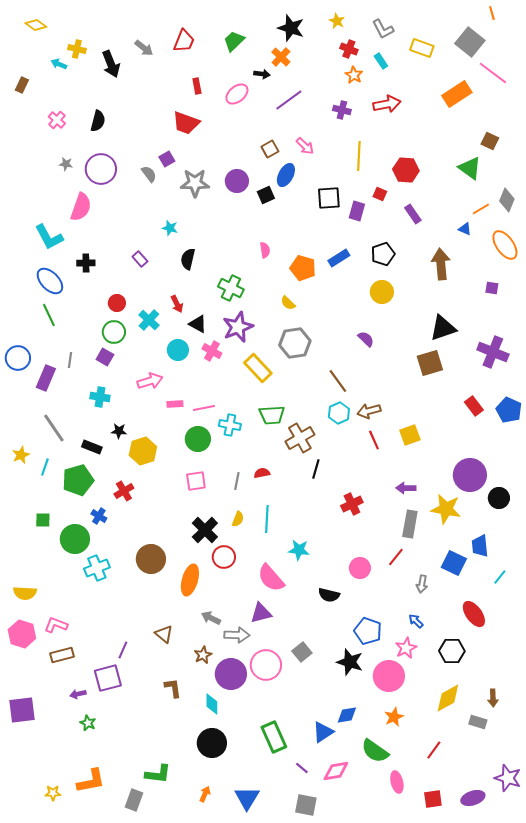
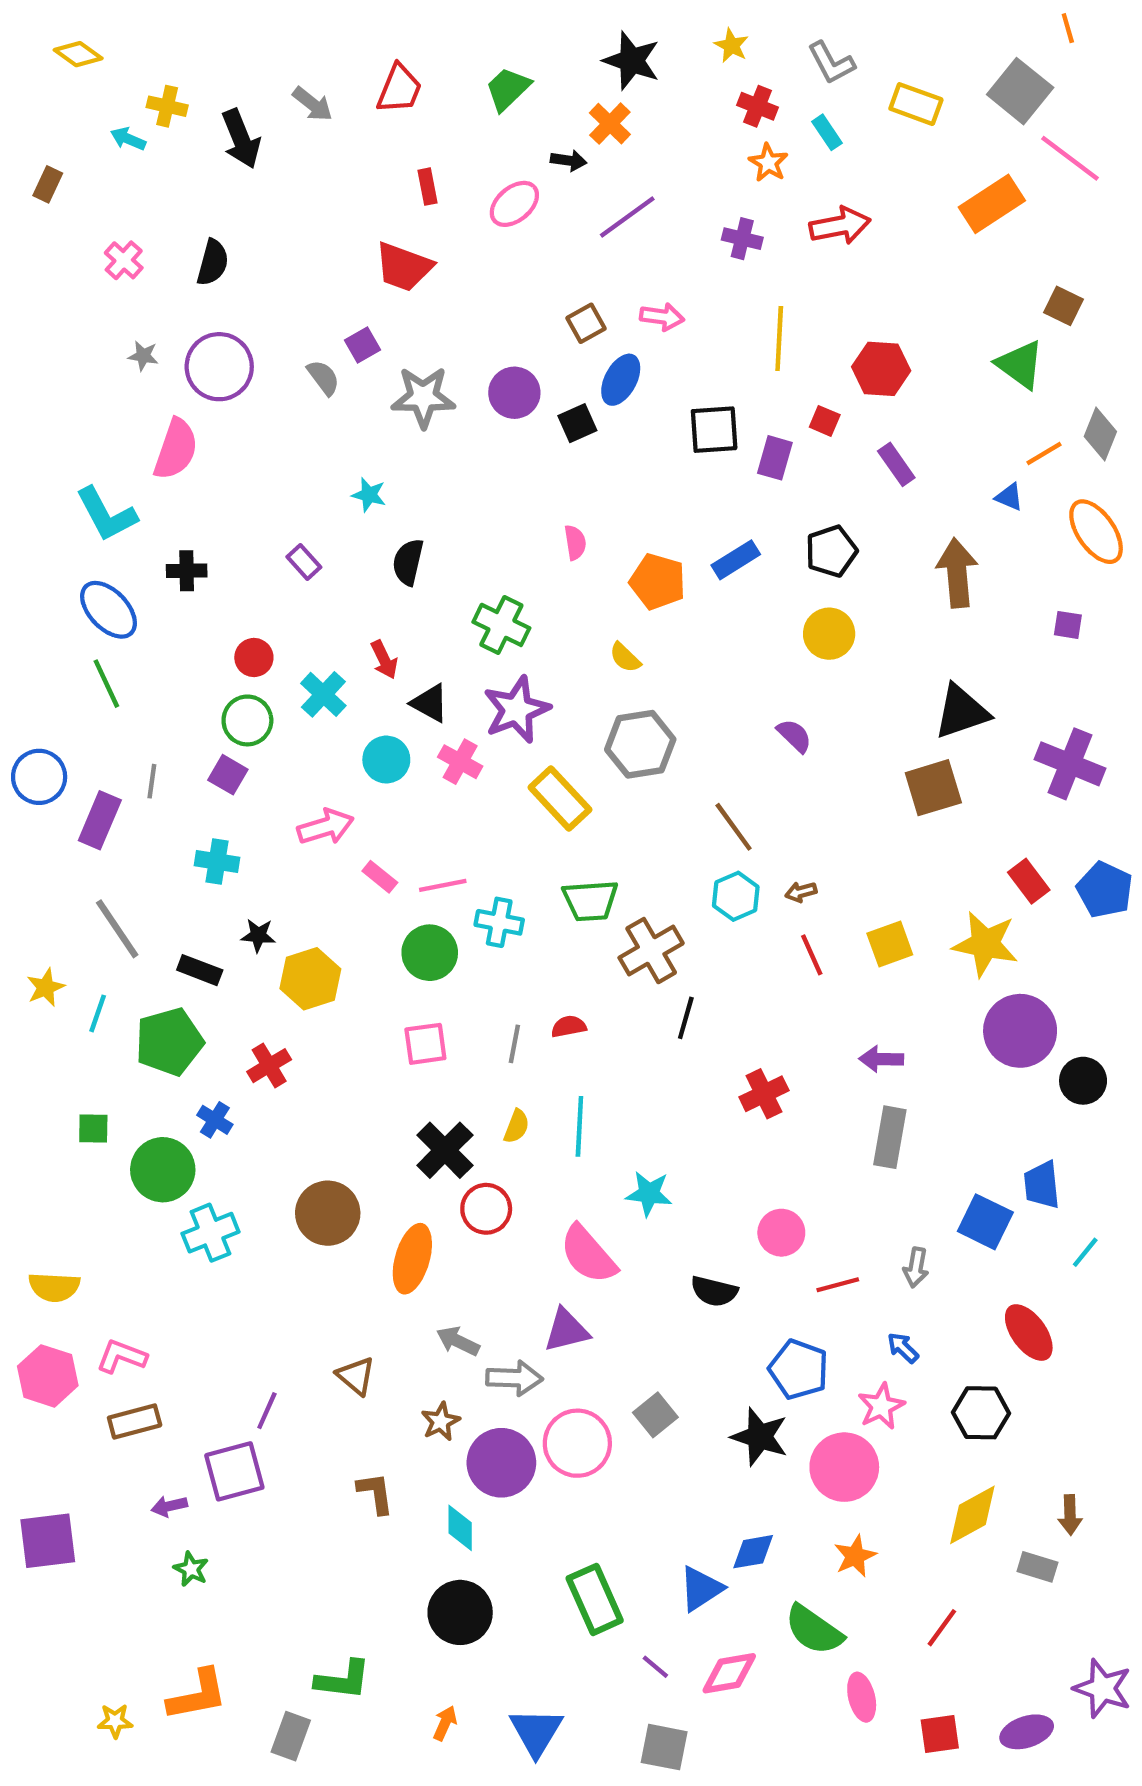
pink arrow: (305, 146) -> (662, 317), turned -36
pink rectangle: (175, 404) -> (380, 877), turned 42
brown arrow: (369, 411) -> (801, 892), size x0.6
yellow star: (446, 509) -> (985, 944), moved
red line: (396, 557) -> (838, 1285), moved, turned 36

